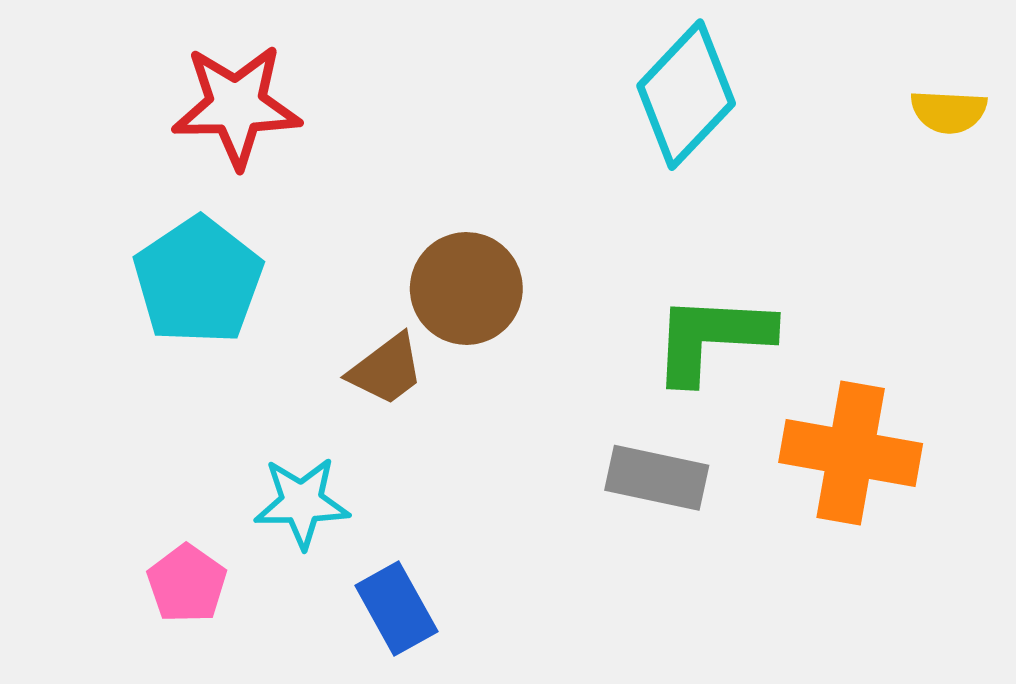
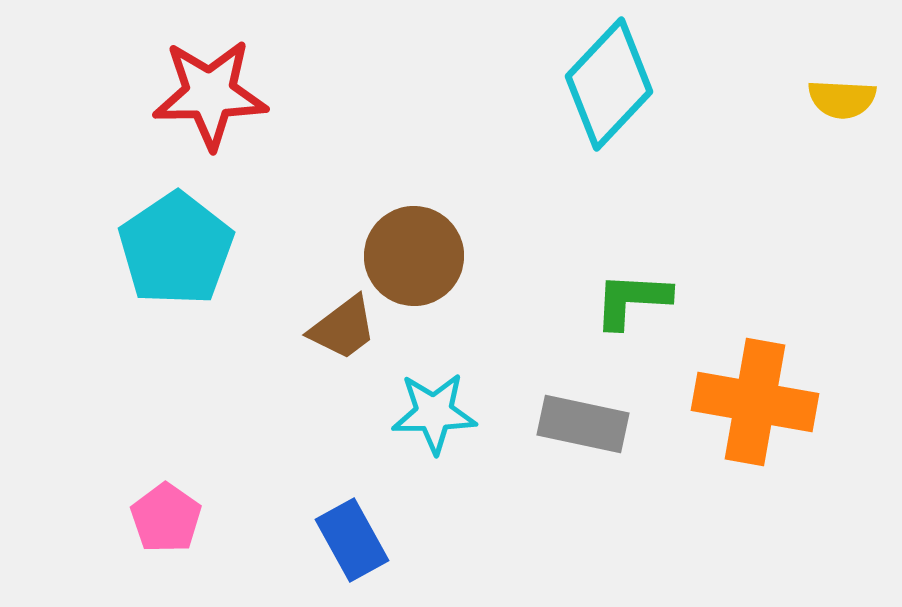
green L-shape: (712, 338) -> (632, 300), size x0.7
cyan star: (302, 503) -> (434, 413), moved

